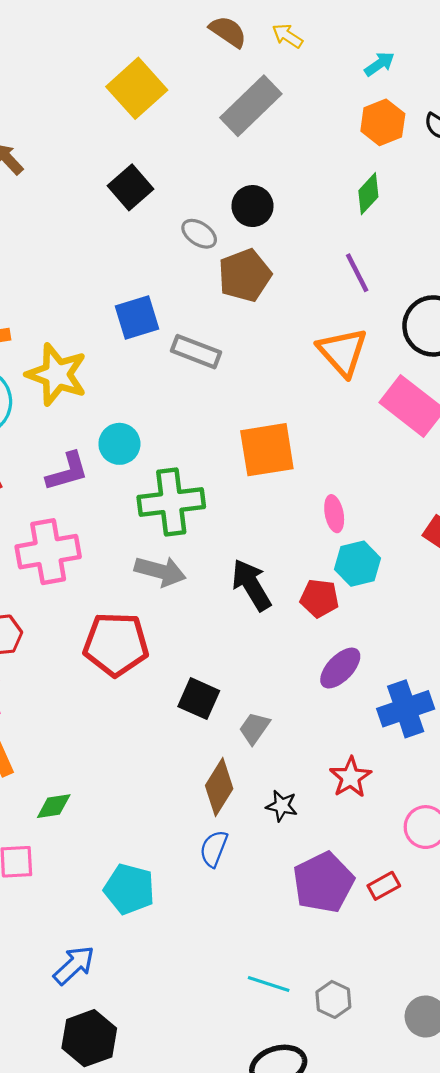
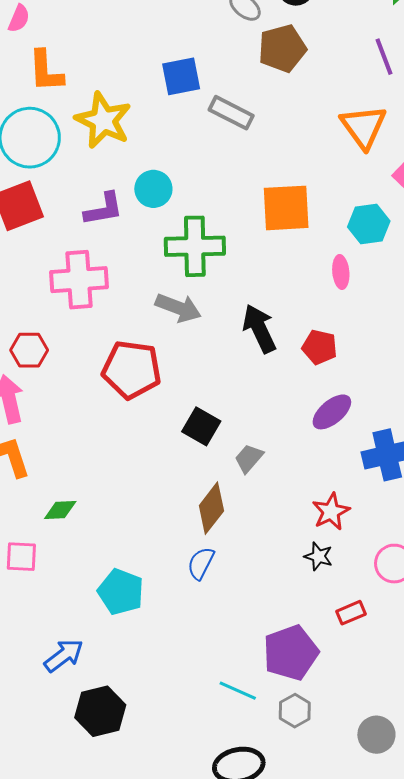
cyan hexagon: (358, 564) -> (369, 224), moved
black star: (282, 806) -> (318, 556), moved
purple pentagon: (323, 883) -> (291, 653), moved
black hexagon: (89, 1038) -> (100, 711), moved

